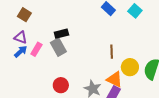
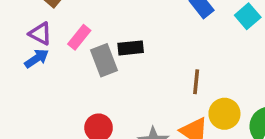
black rectangle: (61, 34) -> (131, 48), moved
pink rectangle: (36, 49) -> (79, 37), moved

